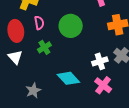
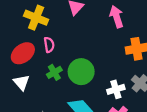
green circle: (71, 26) -> (81, 72), moved
red ellipse: (16, 31) -> (23, 53), turned 60

